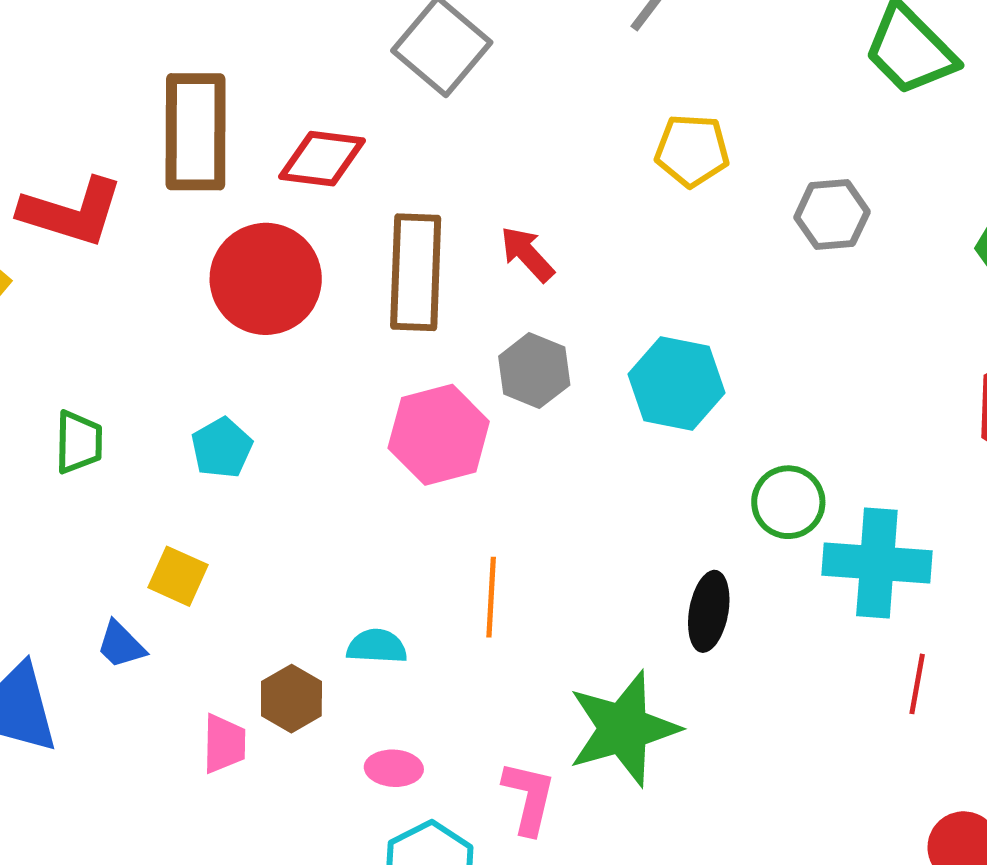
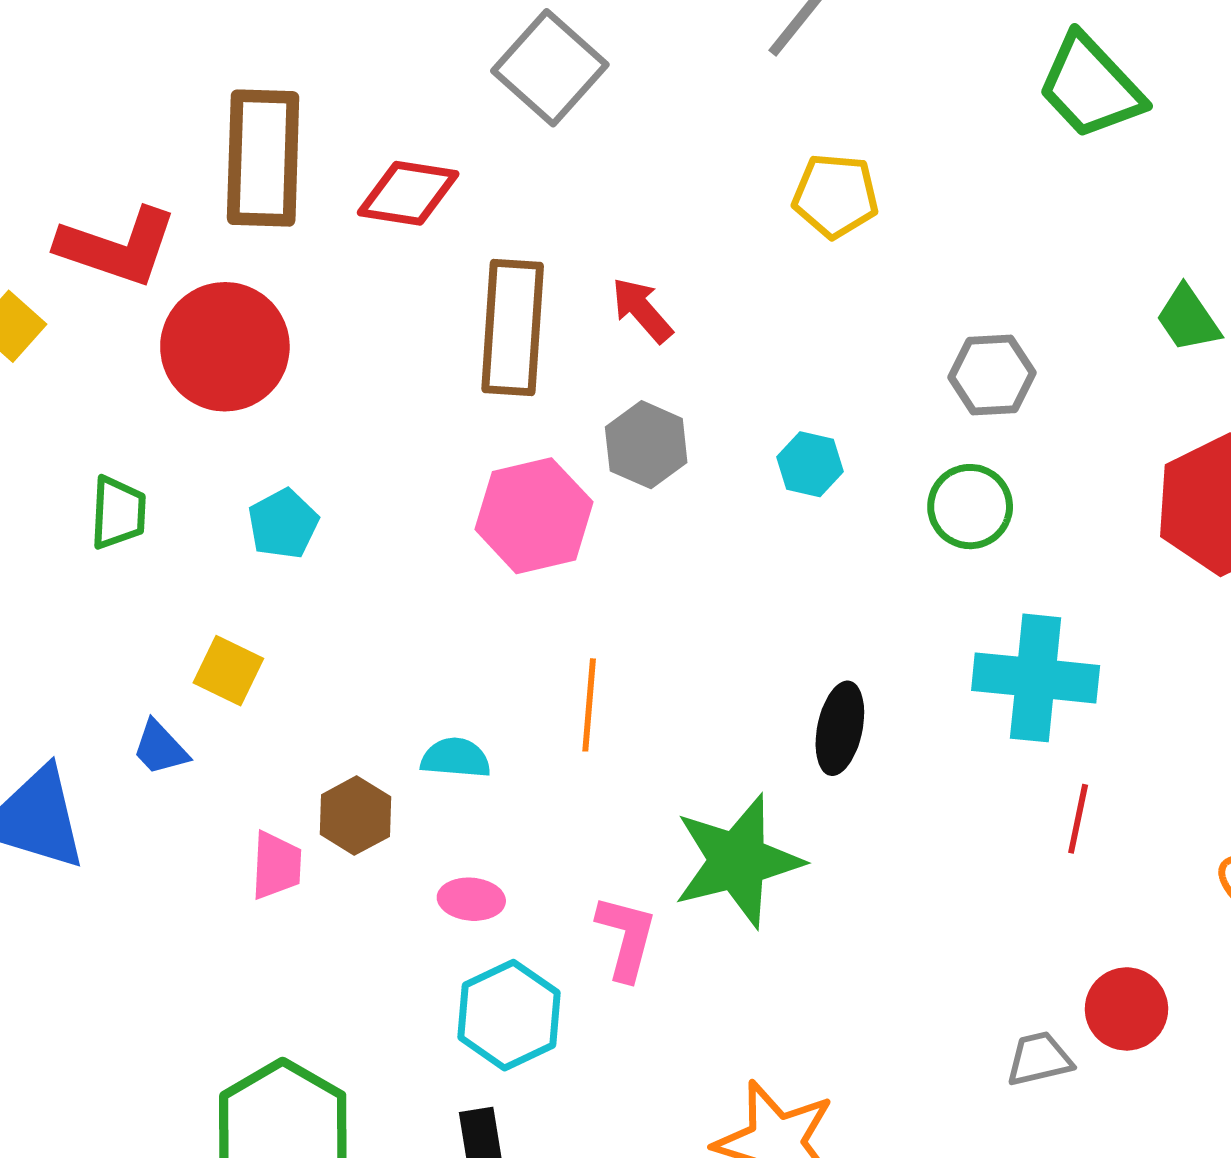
gray hexagon: (832, 215) -> (992, 375), moved
red circle: (266, 279) -> (225, 347), moved
cyan hexagon: (676, 384) -> (810, 464), size x0.6
green circle: (788, 502) -> (970, 507), moved

